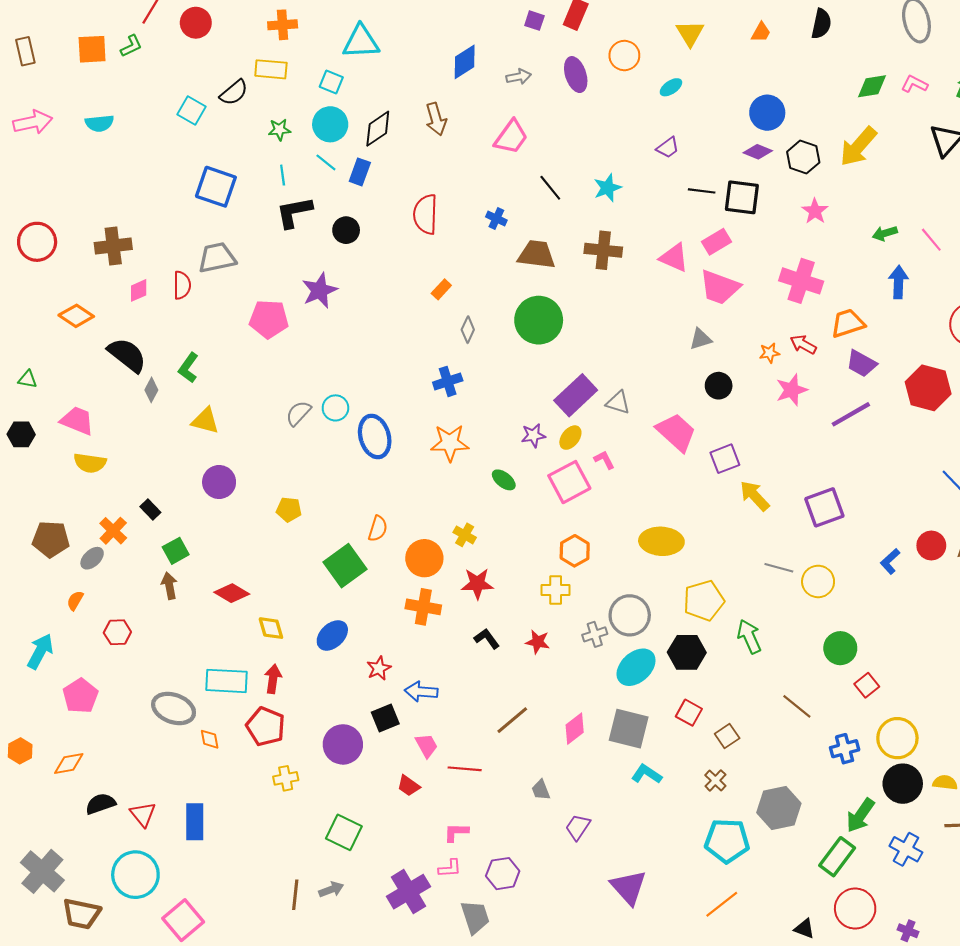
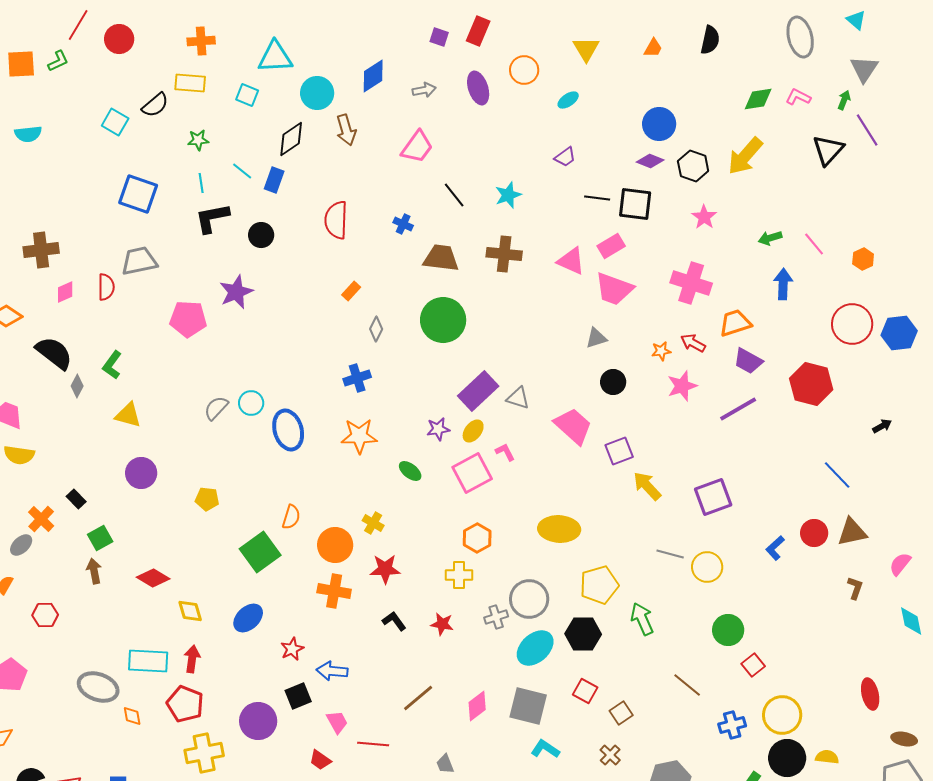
cyan circle: (330, 124) -> (317, 93), moved
yellow cross: (286, 778) -> (204, 753), size x1.6

